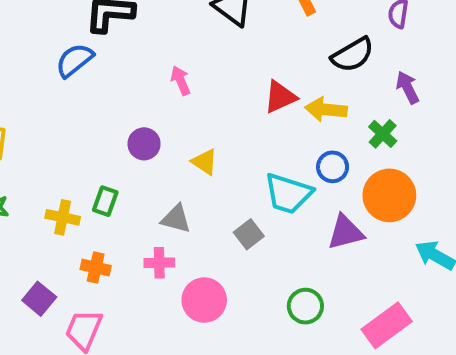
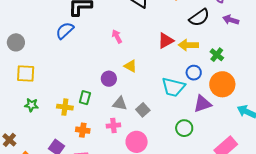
purple arrow: (408, 87) -> (231, 20), moved, turned -42
purple circle: (144, 144) -> (109, 79), moved
yellow triangle: (205, 162) -> (130, 66), moved
gray square: (249, 234) -> (143, 110), moved
green circle: (305, 306) -> (184, 128), moved

